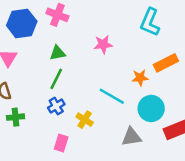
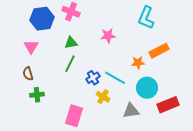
blue cross: (56, 106) -> (93, 78), moved
yellow cross: (85, 120) -> (103, 97), moved
pink rectangle: (61, 143) -> (74, 116), size x1.5

